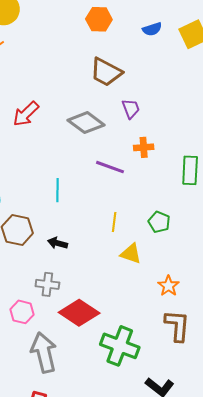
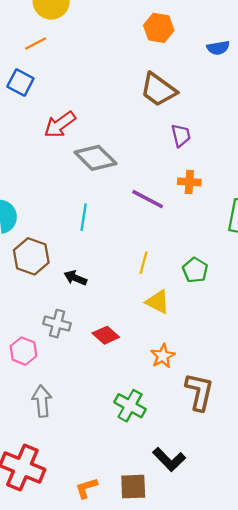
gray diamond: (86, 123) -> (95, 158), moved
orange star: (168, 286) -> (163, 356), moved
red diamond: (79, 313) -> (106, 335), moved, size x0.6
green cross: (120, 346) -> (130, 406), size x0.7
gray arrow: (44, 352) -> (42, 401), size x0.7

